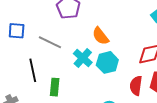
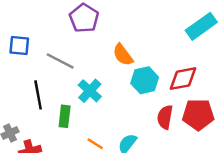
cyan cross: (83, 58) -> (90, 91), moved
cyan hexagon: (107, 62) -> (145, 80), moved

